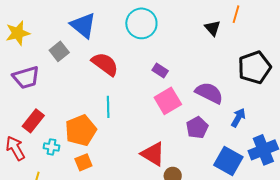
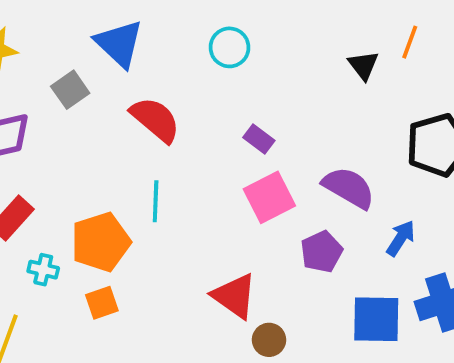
cyan circle: (141, 23) -> (229, 47), size x0.7
blue square: (228, 161) -> (376, 319), turned -32

